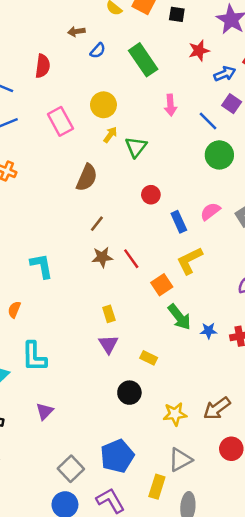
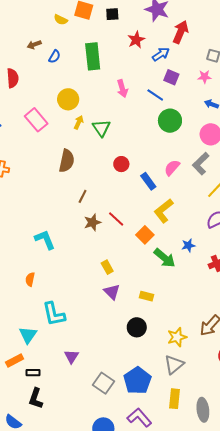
green rectangle: (143, 60) -> (93, 56), turned 40
blue star: (209, 331) -> (188, 245), moved
gray triangle: (180, 460) -> (174, 365), moved
gray square: (71, 469) -> (104, 383), moved

